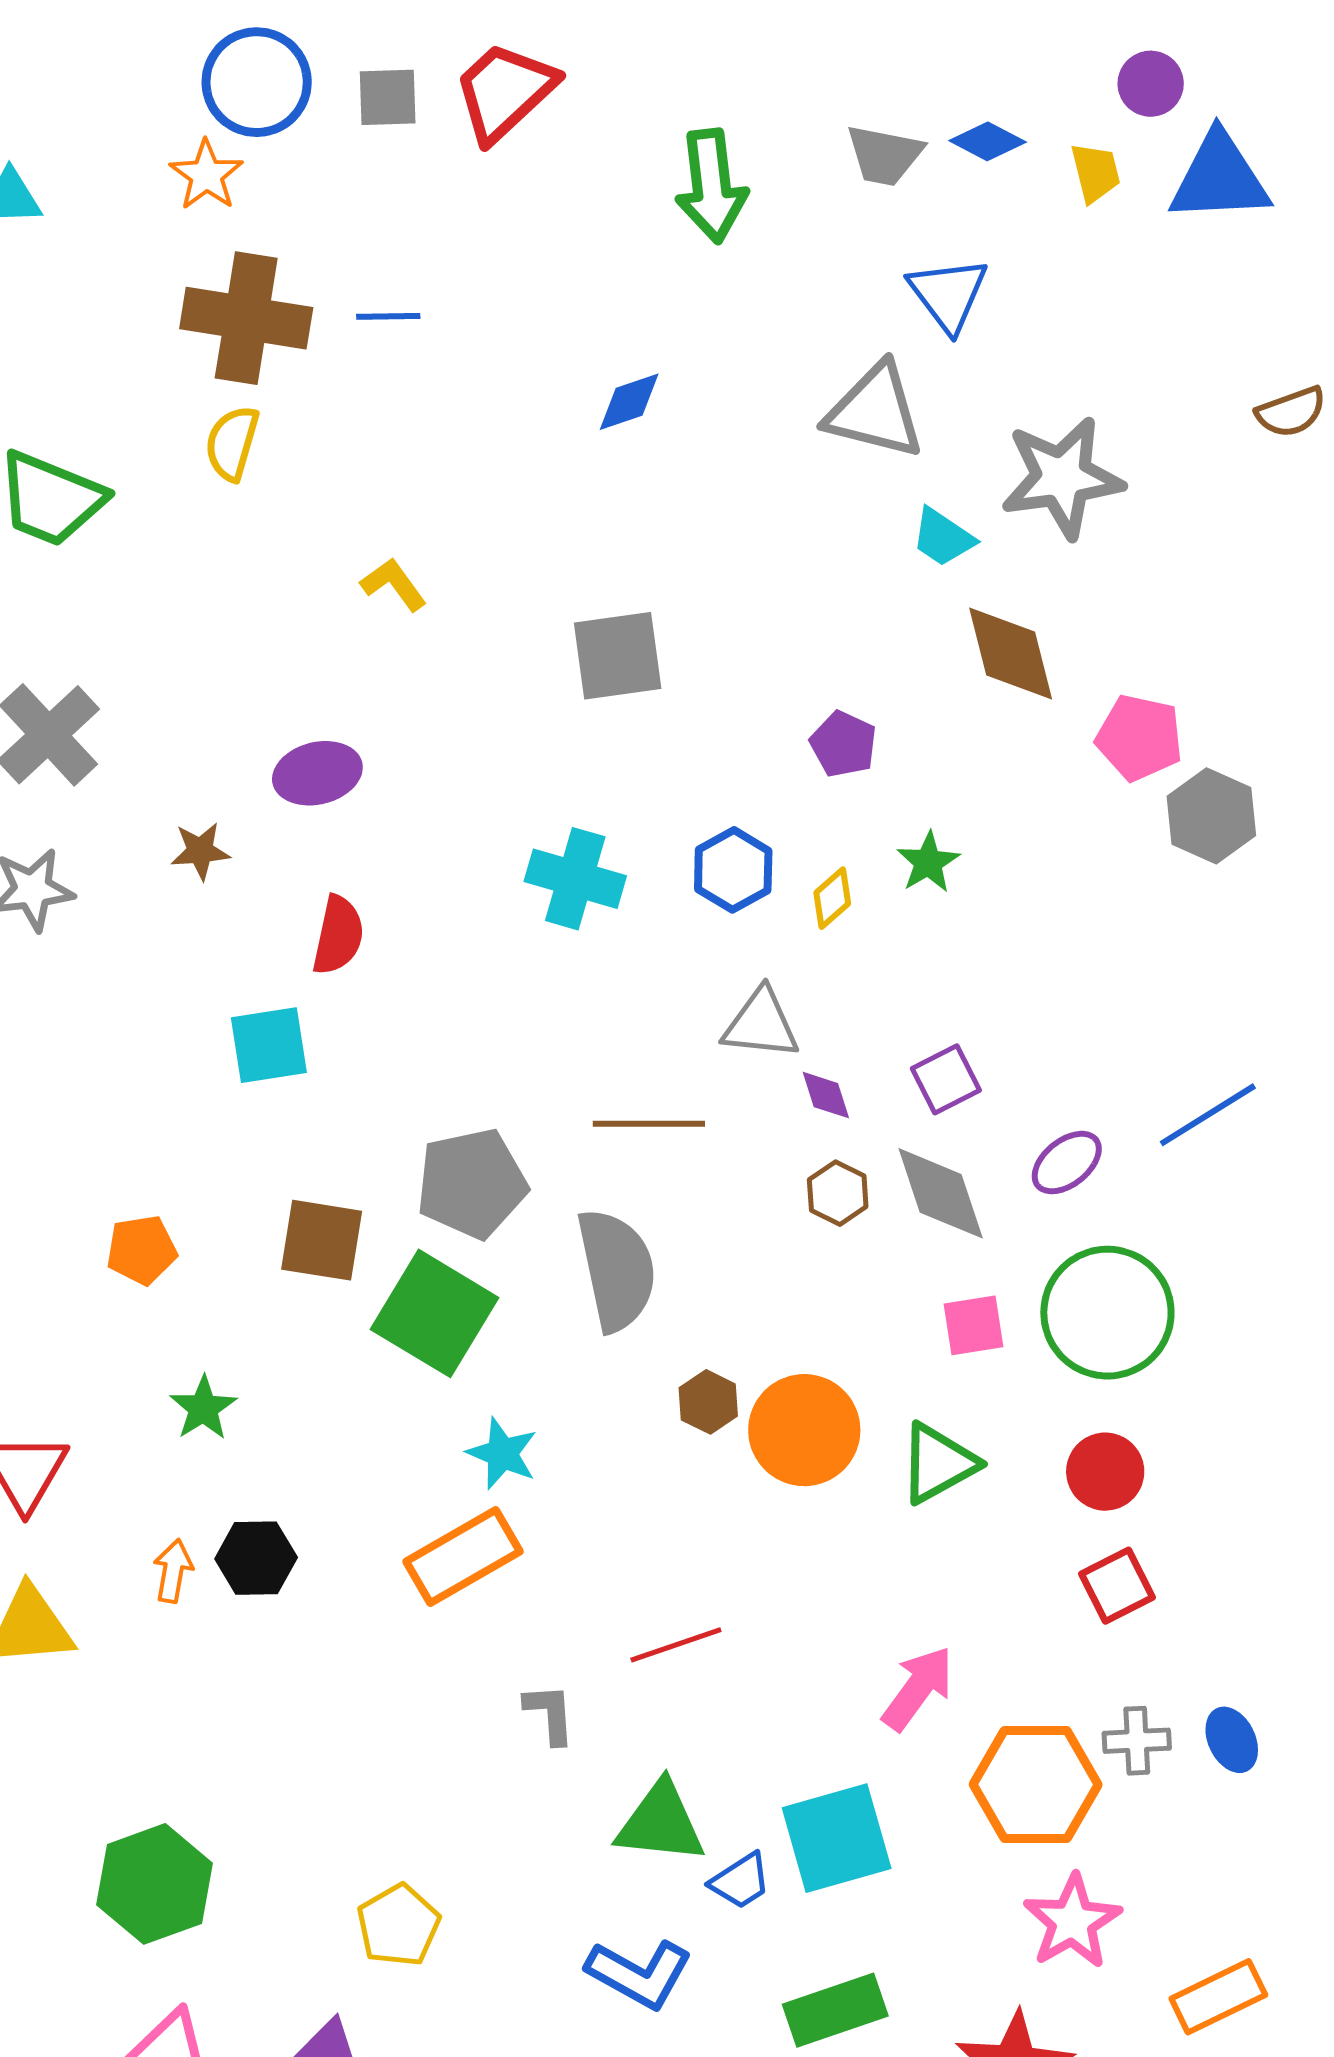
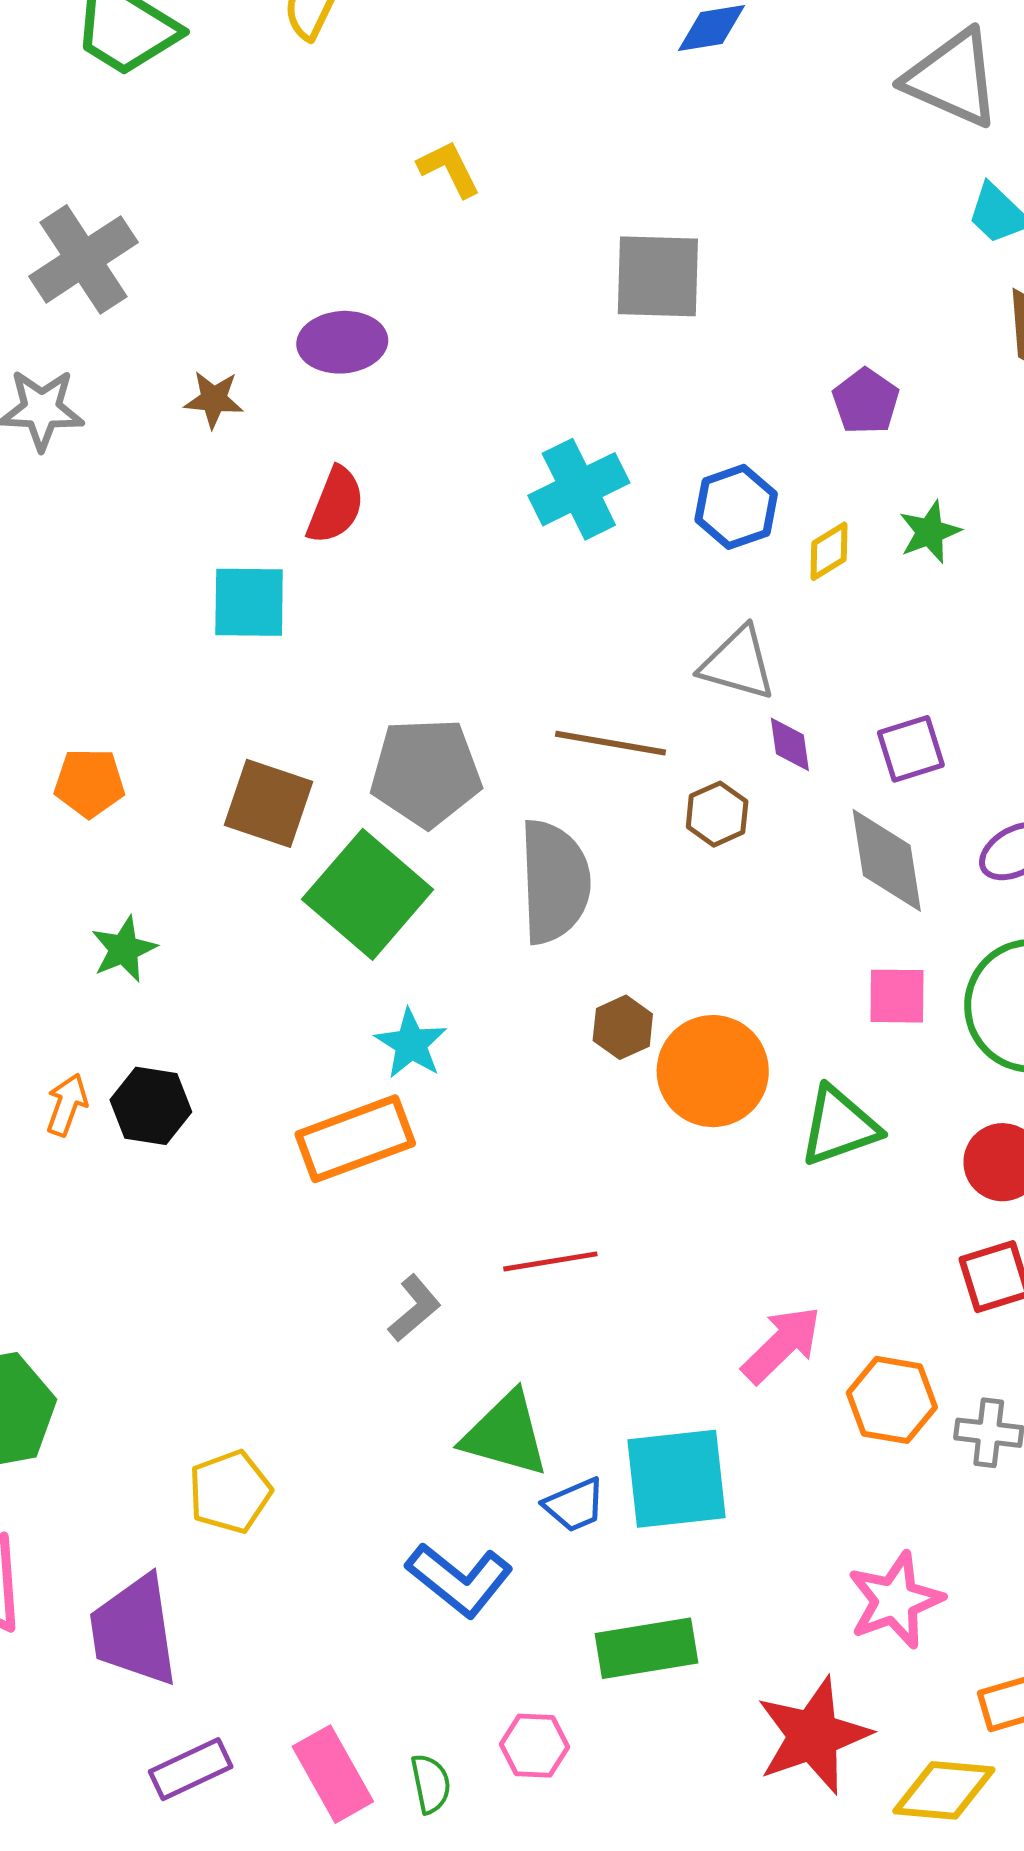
cyan cross: (575, 879) -> (579, 489), turned 38
brown hexagon: (838, 1193) -> (717, 814), moved
gray L-shape: (550, 1714) -> (415, 1308), turned 44
orange hexagon: (1036, 1784) -> (892, 1400), moved, size x0.7

